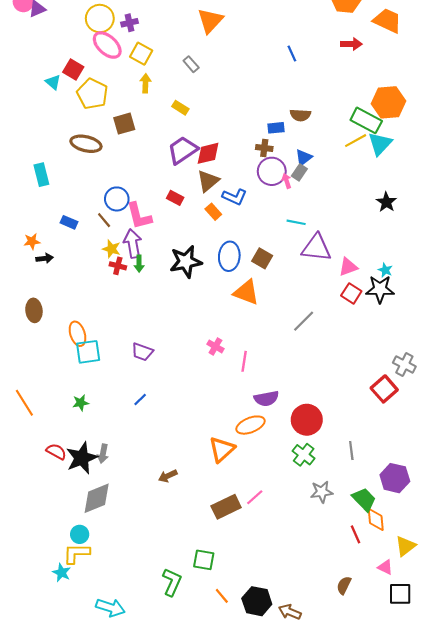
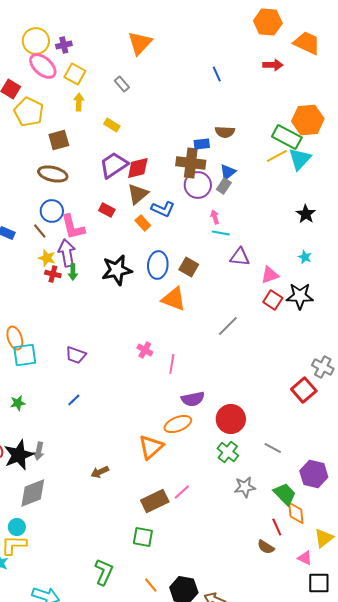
brown ellipse: (86, 144) -> (53, 174), moved
brown cross: (264, 148) -> (191, 163), size x1.8
pink arrow: (287, 181) -> (215, 217), moved
purple triangle: (316, 248) -> (240, 257), size x0.7
cyan star: (385, 270) -> (305, 257), moved
gray line: (351, 450) -> (273, 448), turned -54
green square: (204, 560) -> (143, 537), moved
brown semicircle: (344, 585) -> (266, 547), moved, turned -84

